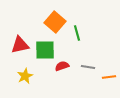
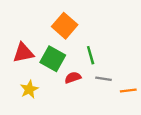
green line: (77, 33) -> (91, 55), moved
green square: (45, 50) -> (53, 59), turned 30

